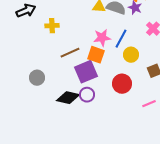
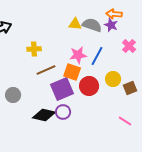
yellow cross: (52, 26) -> (34, 49), moved
yellow circle: (131, 55) -> (113, 79), moved
red circle: (122, 84) -> (89, 86), moved
pink line: (149, 104) -> (125, 121), turned 56

